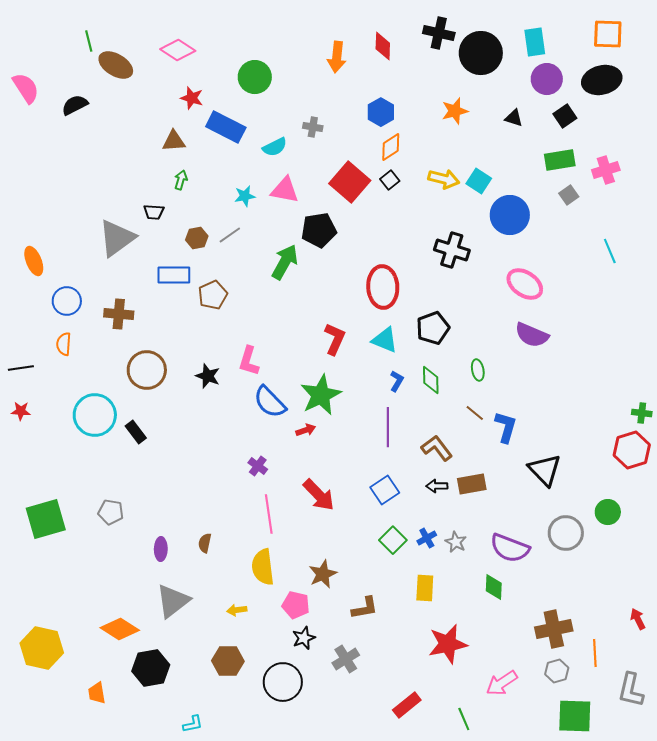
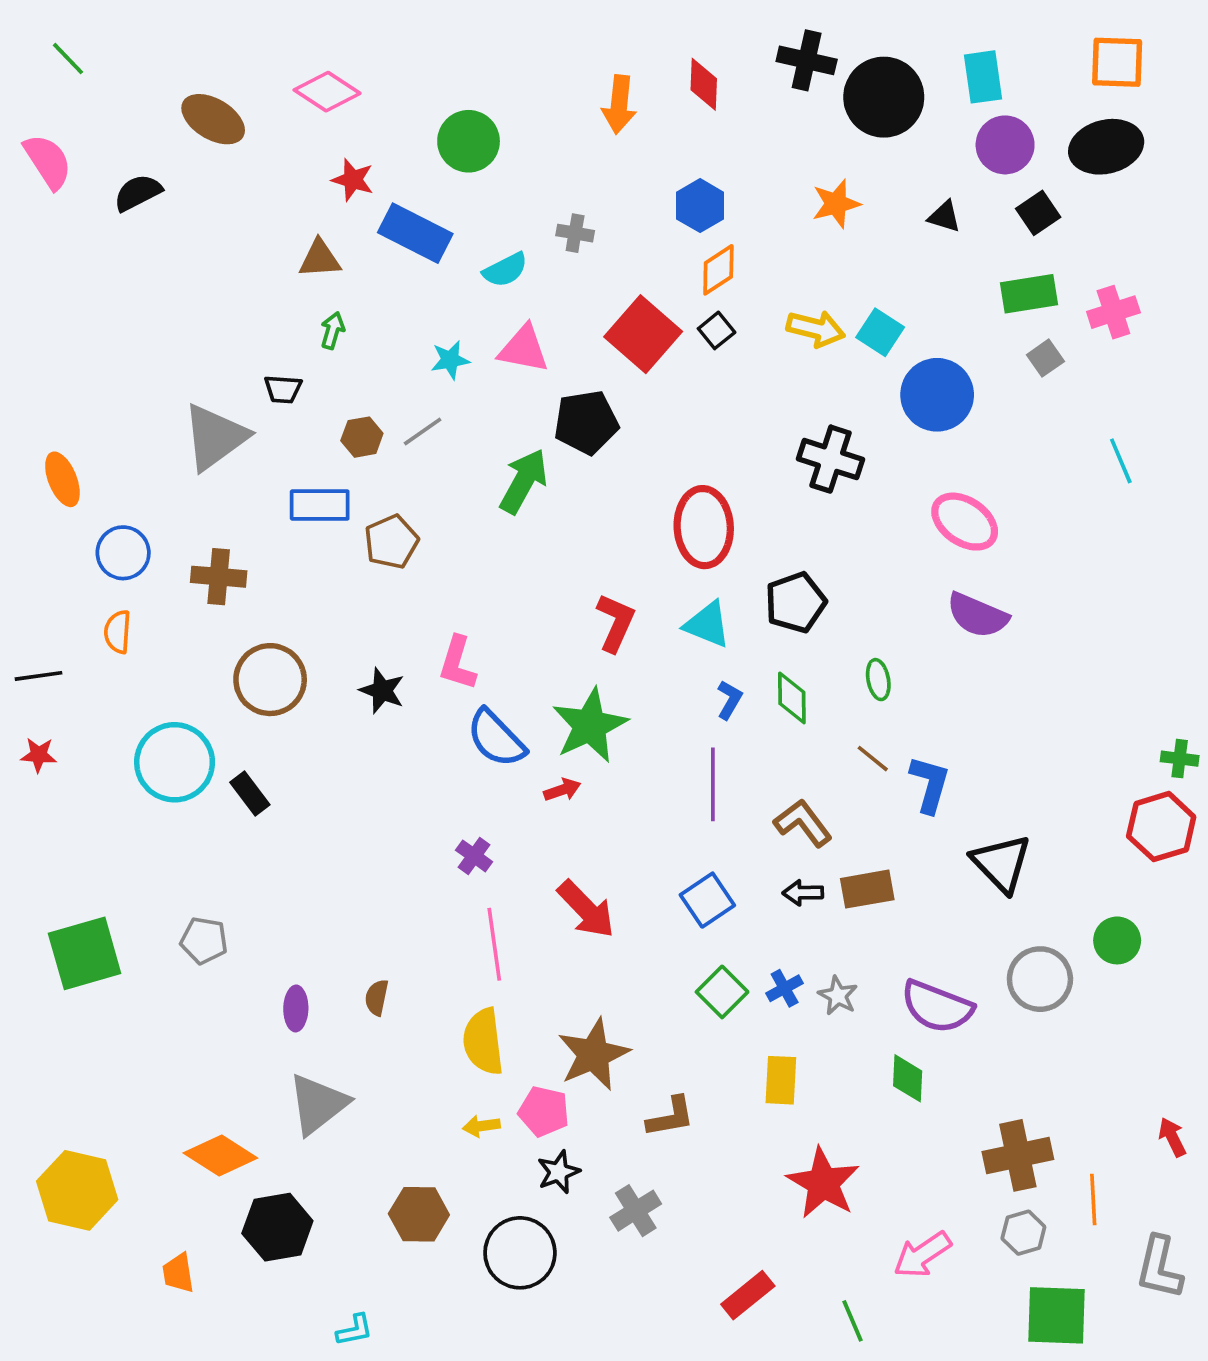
green line: (89, 41) -> (68, 59), moved, turned -30
brown star: (323, 574) -> (593, 1054), size x1.4
yellow arrow: (237, 610) -> (481, 1126), moved
red star: (448, 644) -> (823, 1183), turned -30

